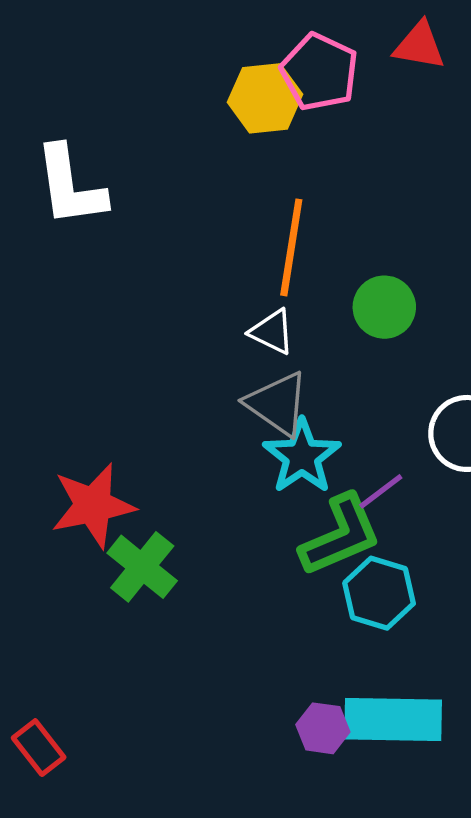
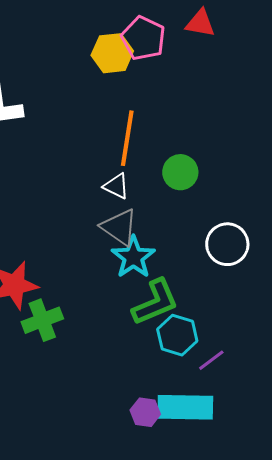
purple line: (381, 491) -> (211, 360), moved
green cross: (142, 567) -> (42, 320), turned 30

